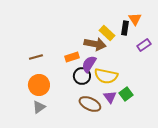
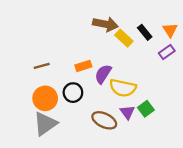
orange triangle: (135, 19) -> (170, 30), moved
black rectangle: (125, 28) -> (145, 32), turned -48
brown arrow: (95, 44) -> (105, 24), moved
black circle: (82, 76) -> (73, 93), moved
gray triangle: (39, 107) -> (45, 124), size x1.6

